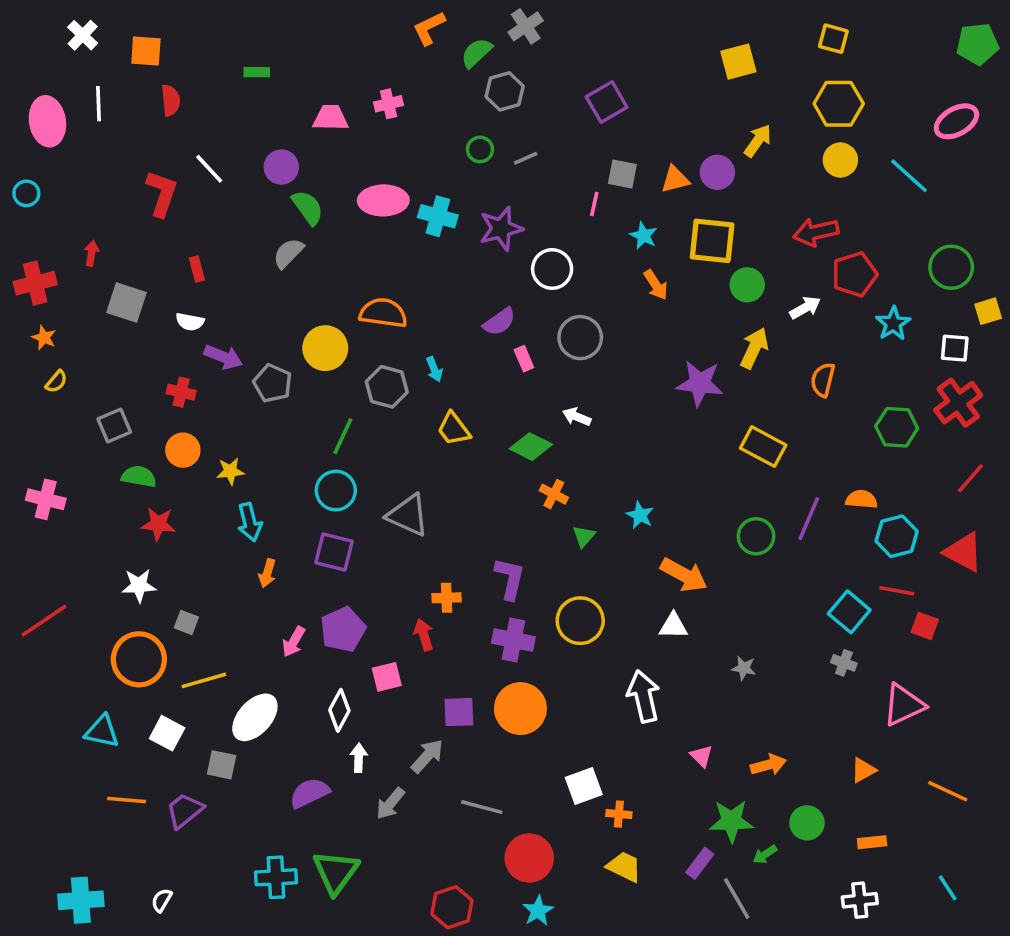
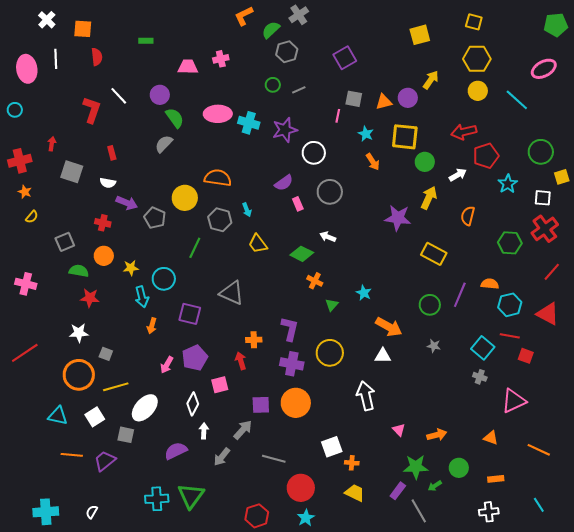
cyan circle: (336, 491) -> (164, 279), moved
gray star: (744, 668) -> (434, 346), moved
white square: (167, 733) -> (95, 417), turned 30
orange triangle: (863, 770) -> (491, 438), turned 49

